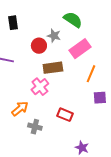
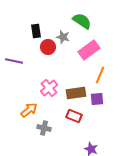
black rectangle: (13, 23) -> (36, 31), moved
brown rectangle: (53, 68) -> (76, 93), moved
purple square: (100, 98) -> (97, 99), moved

